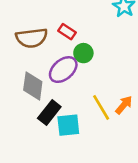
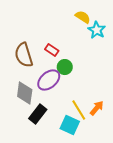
brown semicircle: (32, 38) -> (24, 55), turned 80
cyan square: (68, 125) -> (70, 125), moved, turned 30

